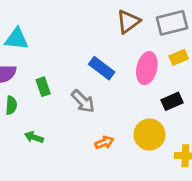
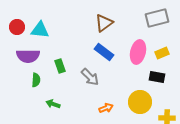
brown triangle: (128, 22) -> (104, 23), moved
yellow rectangle: (179, 57) -> (162, 53), moved
black rectangle: (172, 101) -> (157, 77), turned 35

